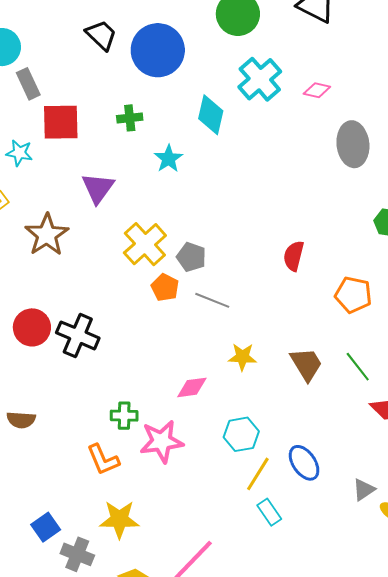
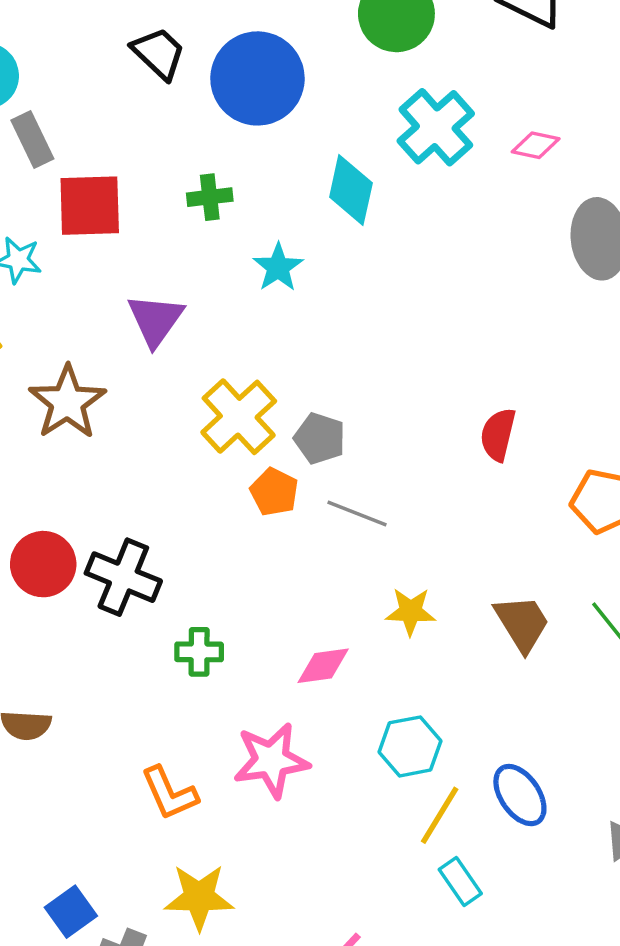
green cross: (124, 416) -> (199, 652), moved

